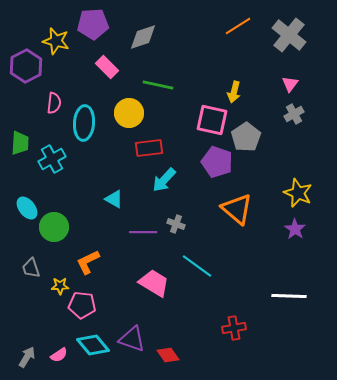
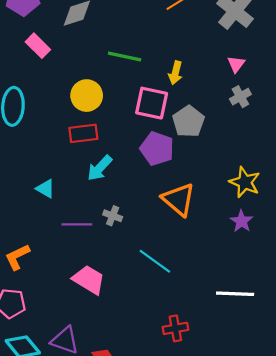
green line: (158, 85) -> (125, 57), moved
yellow circle: (129, 113) -> (87, 96), moved
cyan line: (197, 266) -> (155, 261), moved

